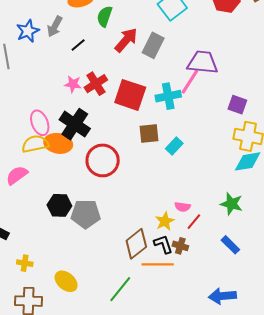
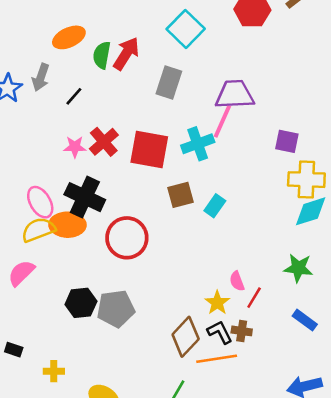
red arrow: (126, 40) -> (126, 54), moved
pink semicircle: (183, 207) -> (237, 281), turned 70
yellow cross: (25, 263) -> (54, 371), moved

